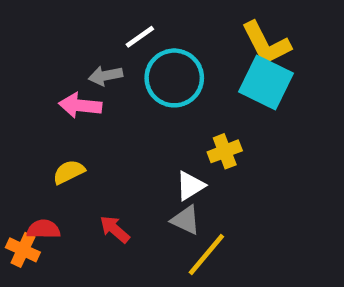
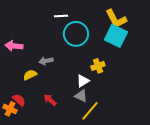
white line: (140, 37) -> (61, 16), turned 32
gray arrow: (105, 76) -> (46, 61), moved
pink arrow: (80, 105) -> (14, 46), moved
red semicircle: (44, 229) -> (19, 100), turned 40

